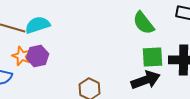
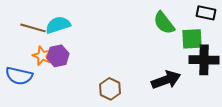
green square: (153, 57) -> (192, 39), moved

